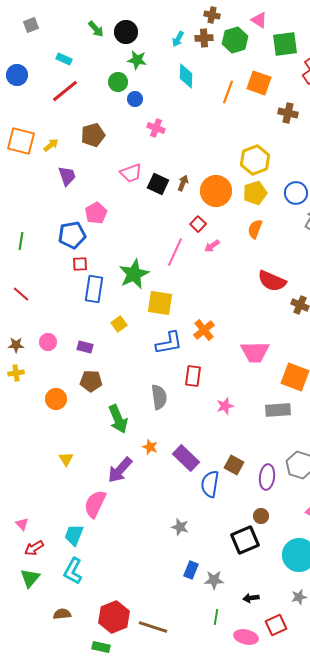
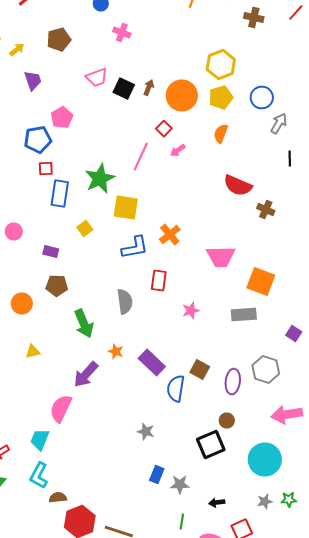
pink circle: (48, 342) -> (14, 232), moved
yellow triangle: (66, 459) -> (33, 352), moved, turned 49
brown semicircle: (62, 614) -> (58, 498), moved

